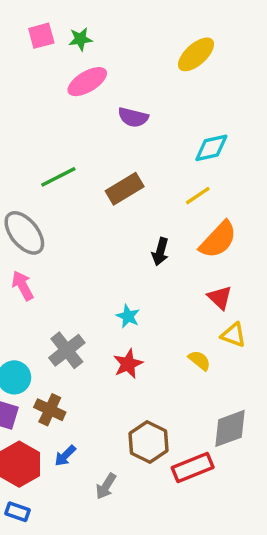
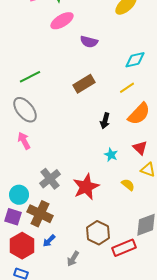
green line: (58, 177) -> (30, 77), moved
cyan star: (128, 316) -> (111, 155), moved
red star: (128, 364) -> (86, 187), size x1.5
brown cross: (50, 410) -> (40, 214), size x1.4

